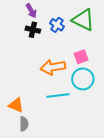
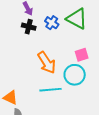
pink square: (81, 57) -> (82, 55), moved
orange arrow: (53, 67) -> (47, 63), turned -115

